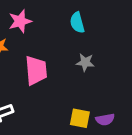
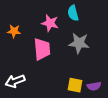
pink star: (20, 21) -> (50, 23), moved, turned 30
gray star: (85, 62) -> (79, 43), size x1.5

